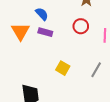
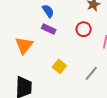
orange triangle: (20, 31) -> (24, 45), moved

